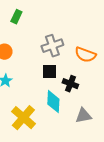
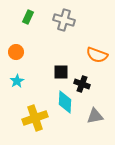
gray cross: (52, 46) -> (64, 20), moved, turned 35
yellow cross: (23, 118) -> (35, 118), turned 30

